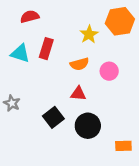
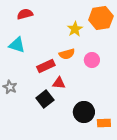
red rectangle: (46, 49) -> (46, 66), moved, turned 48
red triangle: (78, 94) -> (59, 83), moved
black circle: (88, 126) -> (84, 112), moved

